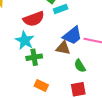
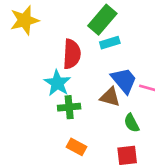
red semicircle: (34, 19) -> (72, 54), turned -70
blue trapezoid: (72, 36) -> (124, 80), turned -95

